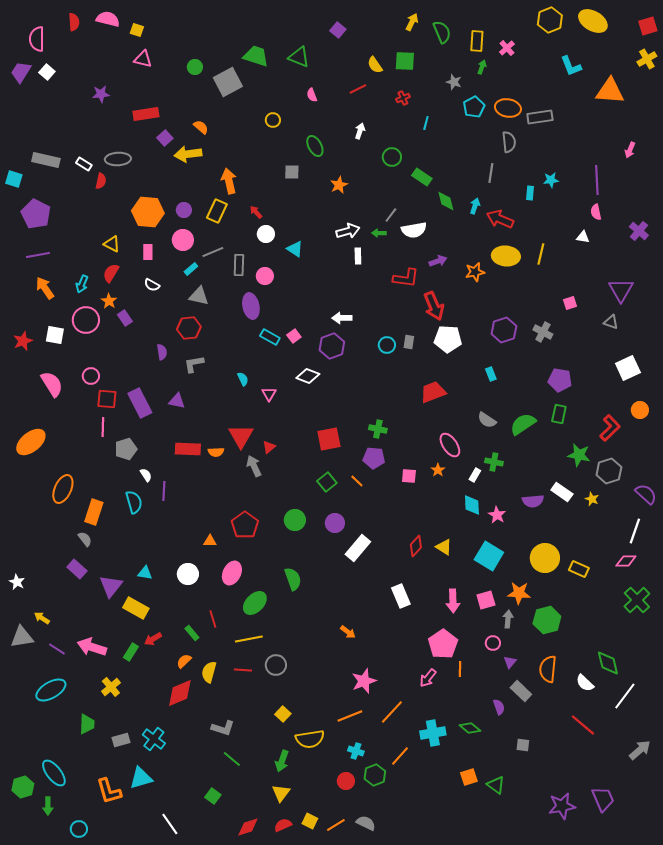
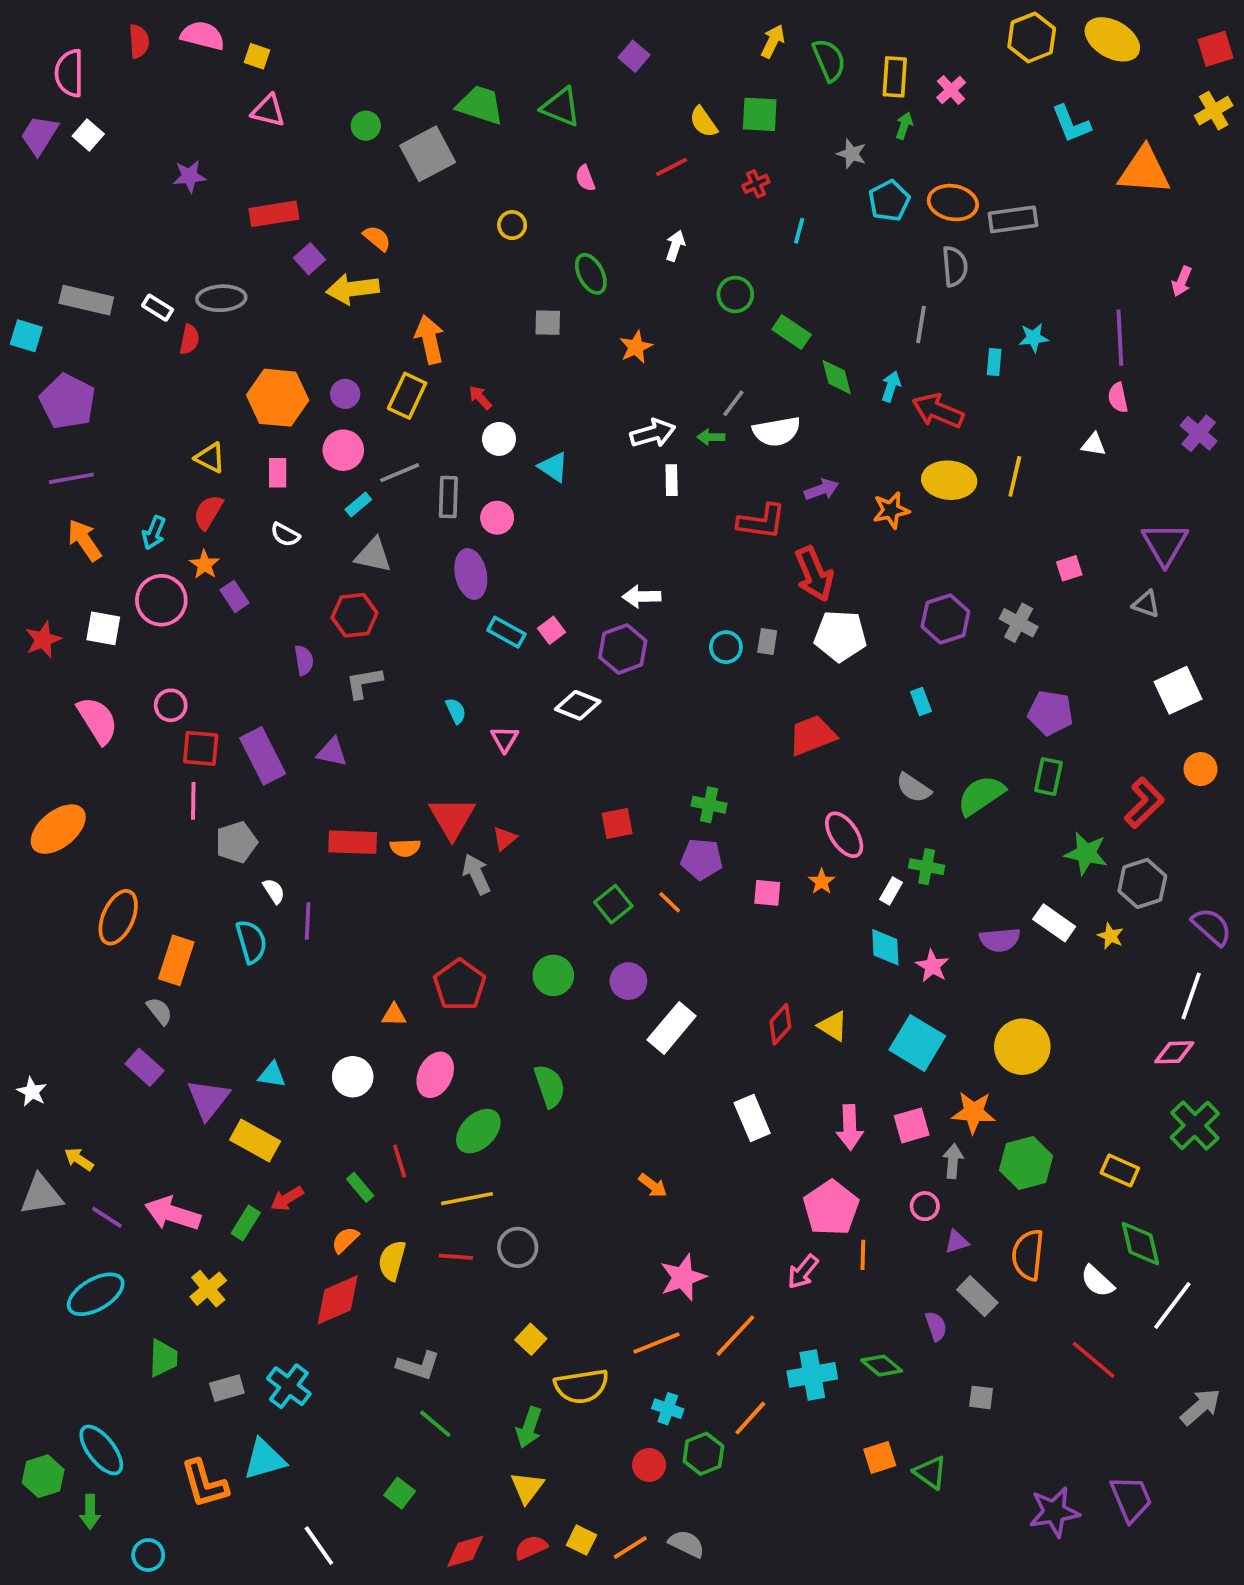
red square: (329, 439) -> (617, 823), size x0.7
yellow rectangle: (579, 569) -> (1120, 1170), moved
purple triangle: (510, 662) -> (957, 1242), turned 32

